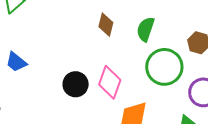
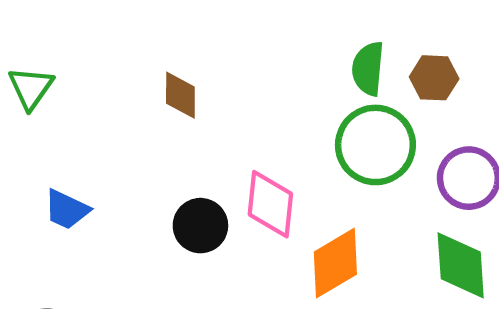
brown diamond: (106, 25) -> (180, 95), moved
green semicircle: (146, 29) -> (368, 69), moved

